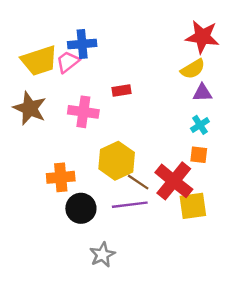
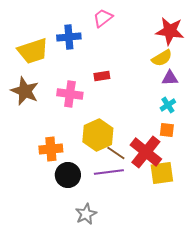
pink trapezoid: (68, 62) -> (103, 18), moved

